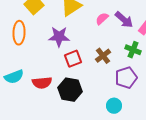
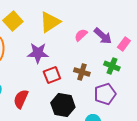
brown cross: (103, 56) -> (82, 72), turned -35
red semicircle: (42, 83) -> (21, 99), turned 120
black hexagon: (70, 90) -> (63, 105), moved

